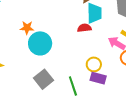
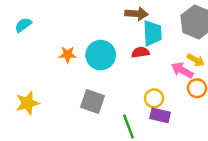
cyan circle: (40, 43) -> (101, 55), moved
gray square: (44, 79) -> (93, 101), moved, turned -30

